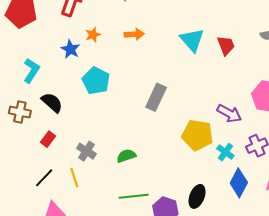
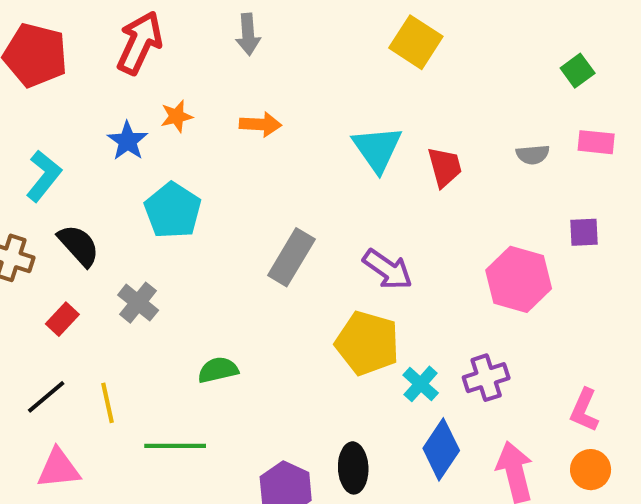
purple arrow: (229, 113) -> (388, 269), moved
gray cross: (86, 151) -> (138, 303), moved
green line: (134, 196) -> (175, 446), moved
black ellipse: (197, 196) -> (353, 468), turned -30

